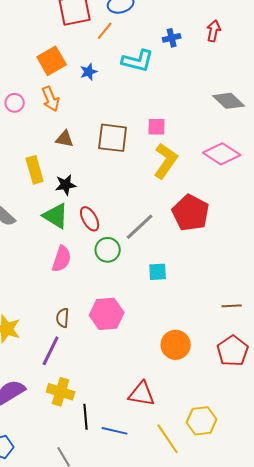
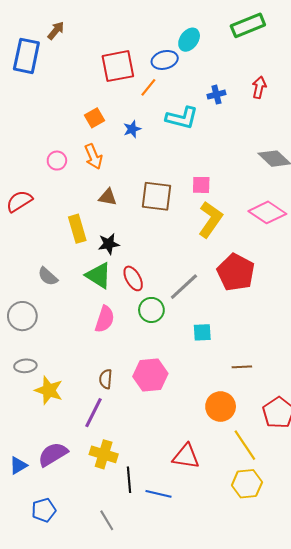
orange square: (52, 61) -> (95, 118), size x0.7
brown line: (232, 306) -> (242, 367), moved
yellow line: (168, 439) -> (245, 445), moved

